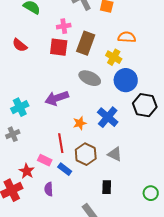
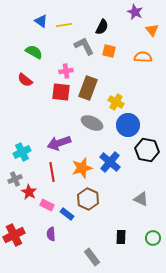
orange semicircle: (127, 37) -> (143, 57), moved
red semicircle: (20, 45) -> (25, 80), moved
orange star: (80, 123) -> (82, 168), size x1.5
red line: (61, 143) -> (52, 172), moved
gray triangle: (115, 154) -> (141, 199), moved
red star: (27, 171) -> (29, 192), moved
black rectangle: (107, 187) -> (121, 237), moved

